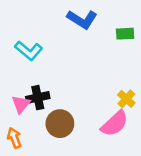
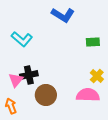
green rectangle: (125, 34) -> (93, 42), moved
pink semicircle: (115, 124) -> (88, 95), turned -135

